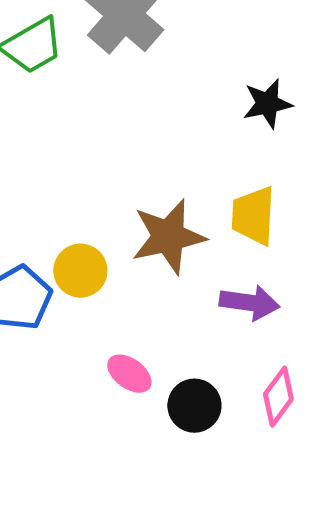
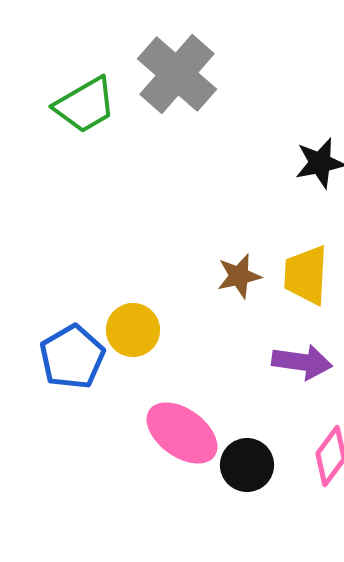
brown star: (168, 237) -> (239, 276), moved, size x0.6
pink ellipse: (129, 374) -> (182, 433), size x1.6

